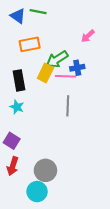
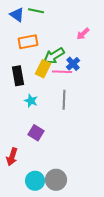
blue cross: (77, 68) -> (73, 64), turned -32
cyan star: (17, 107) -> (31, 101), moved
purple square: (12, 141) -> (36, 133), moved
gray circle: (45, 170) -> (56, 180), moved

